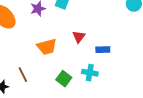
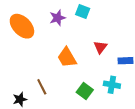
orange trapezoid: (47, 47) -> (67, 58), turned 75

